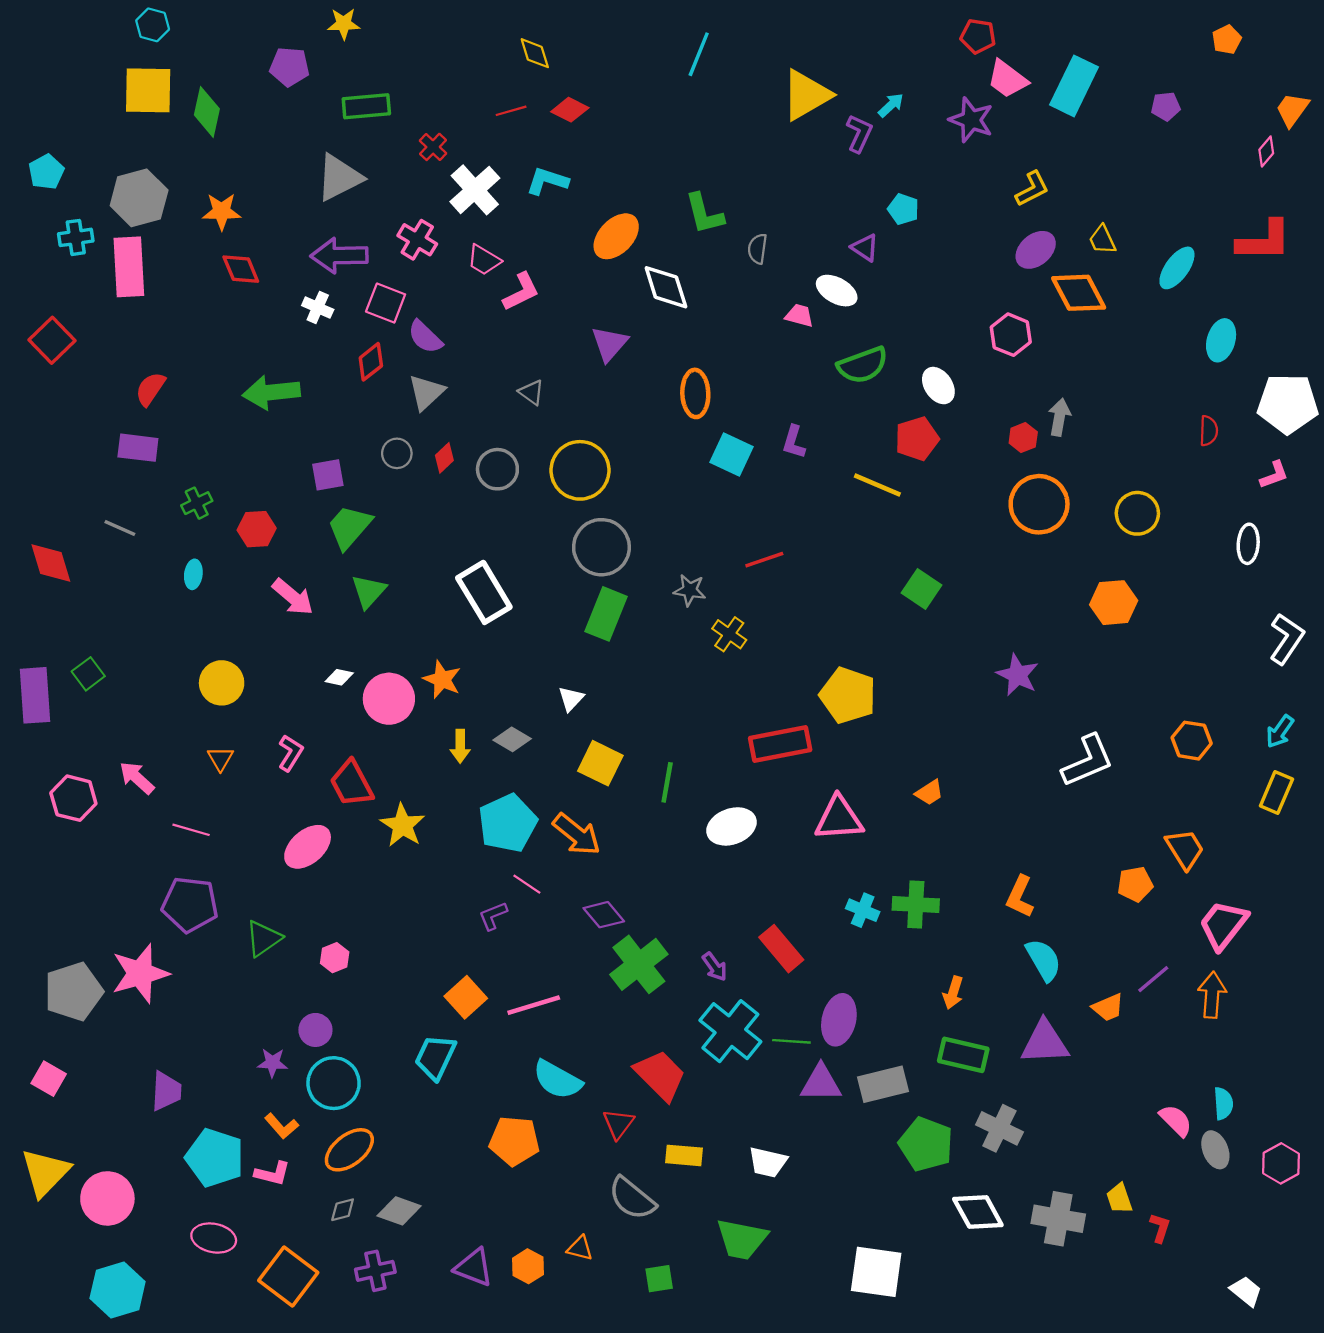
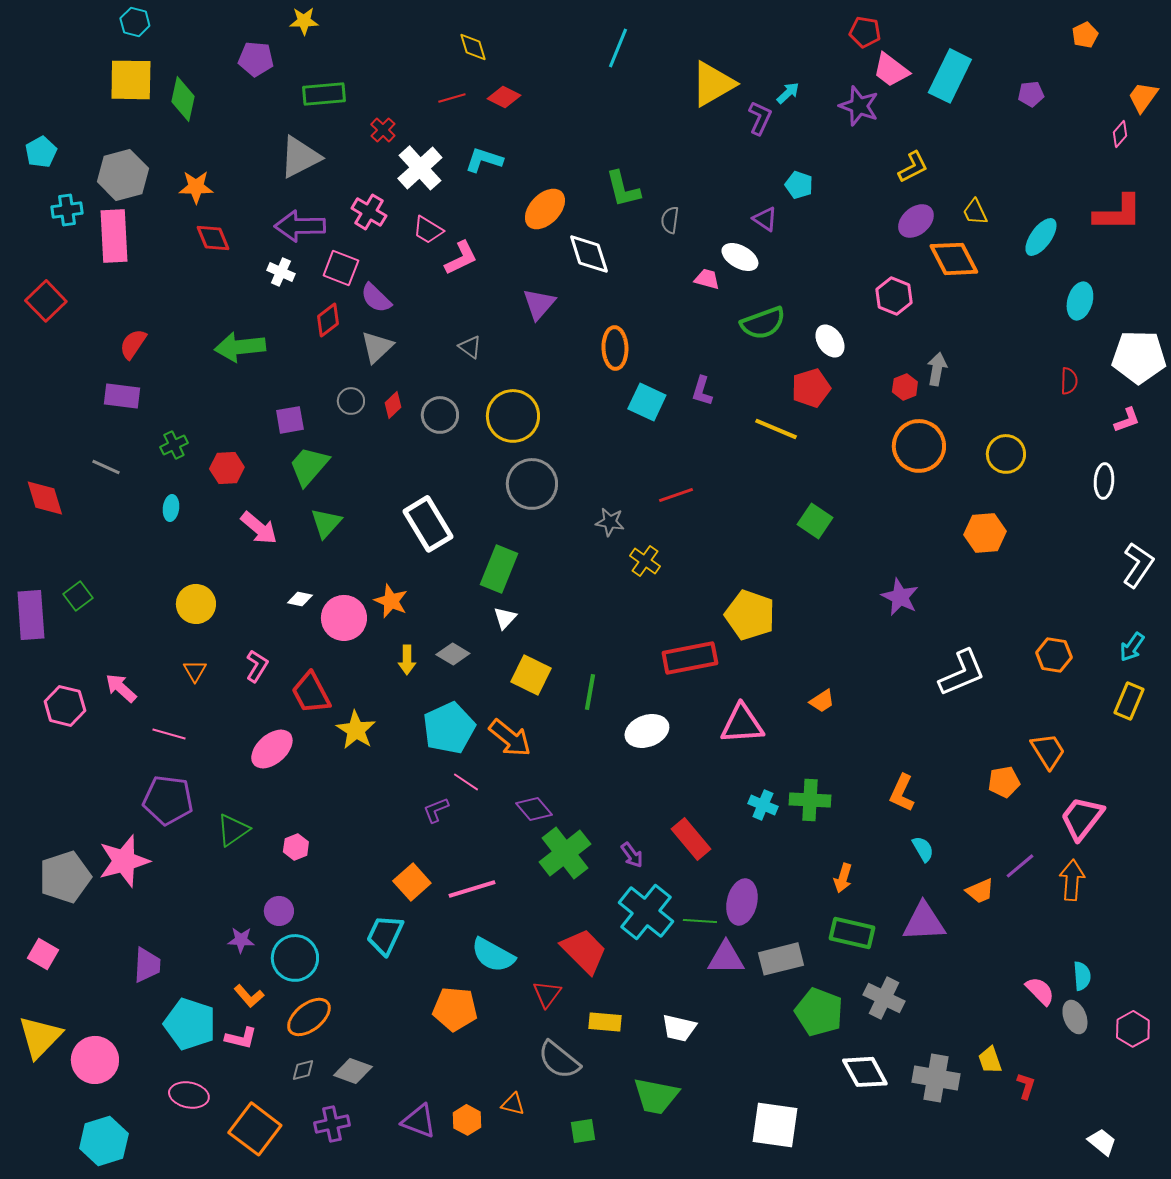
green rectangle: (606, 614) -> (499, 569), moved
cyan semicircle: (1044, 960) -> (923, 849), size x0.7

